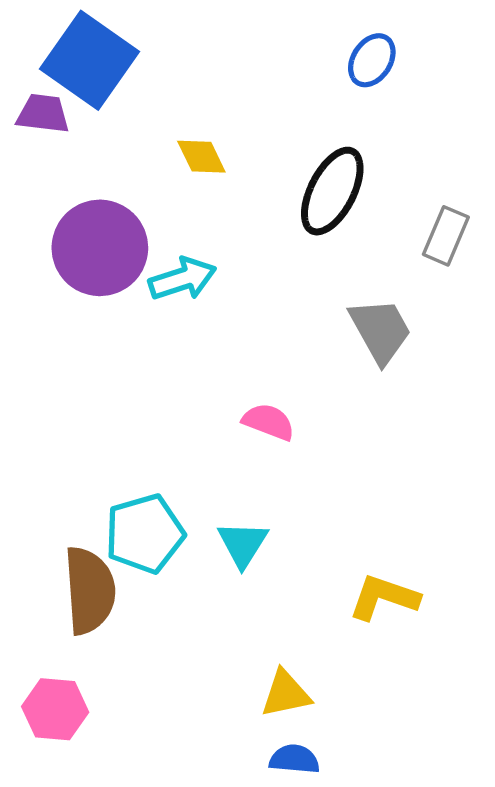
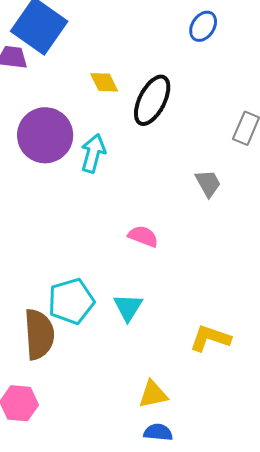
black ellipse: (332, 191) -> (152, 100), moved
cyan arrow: (182, 279) -> (93, 153), turned -57
gray trapezoid: (380, 331) -> (208, 183), size x0.7

